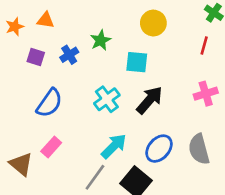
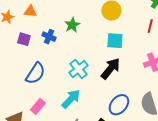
blue cross: (69, 55) -> (49, 37), turned -32
cyan square: (137, 62) -> (115, 41), moved
cyan arrow: (114, 146) -> (71, 99), moved

